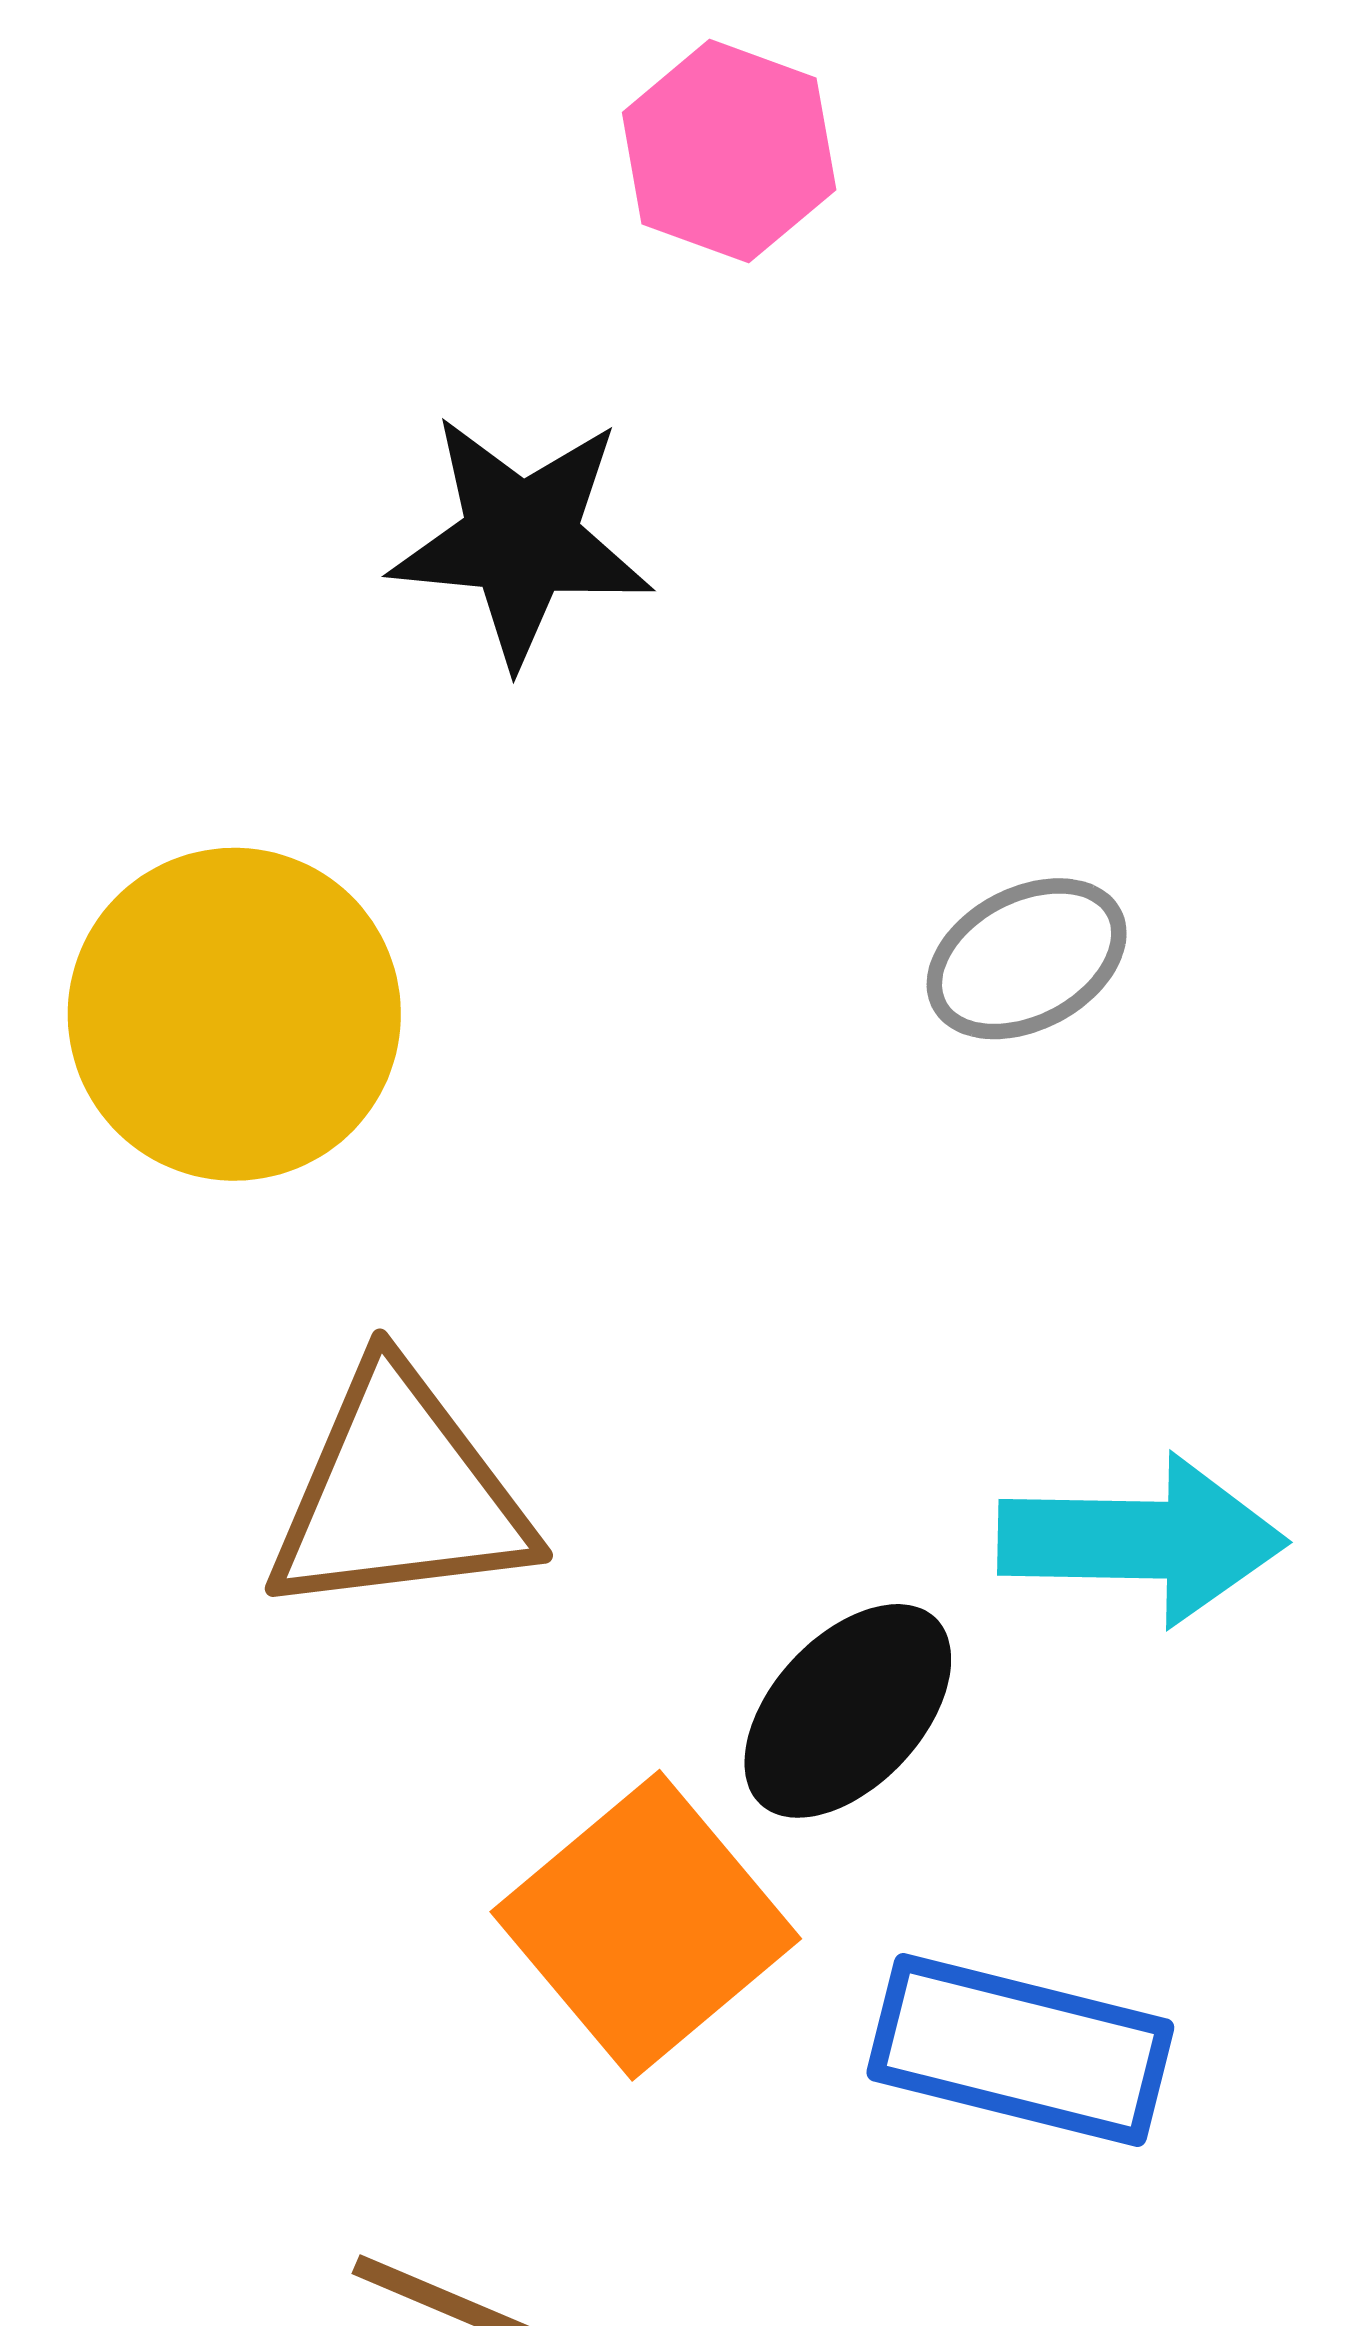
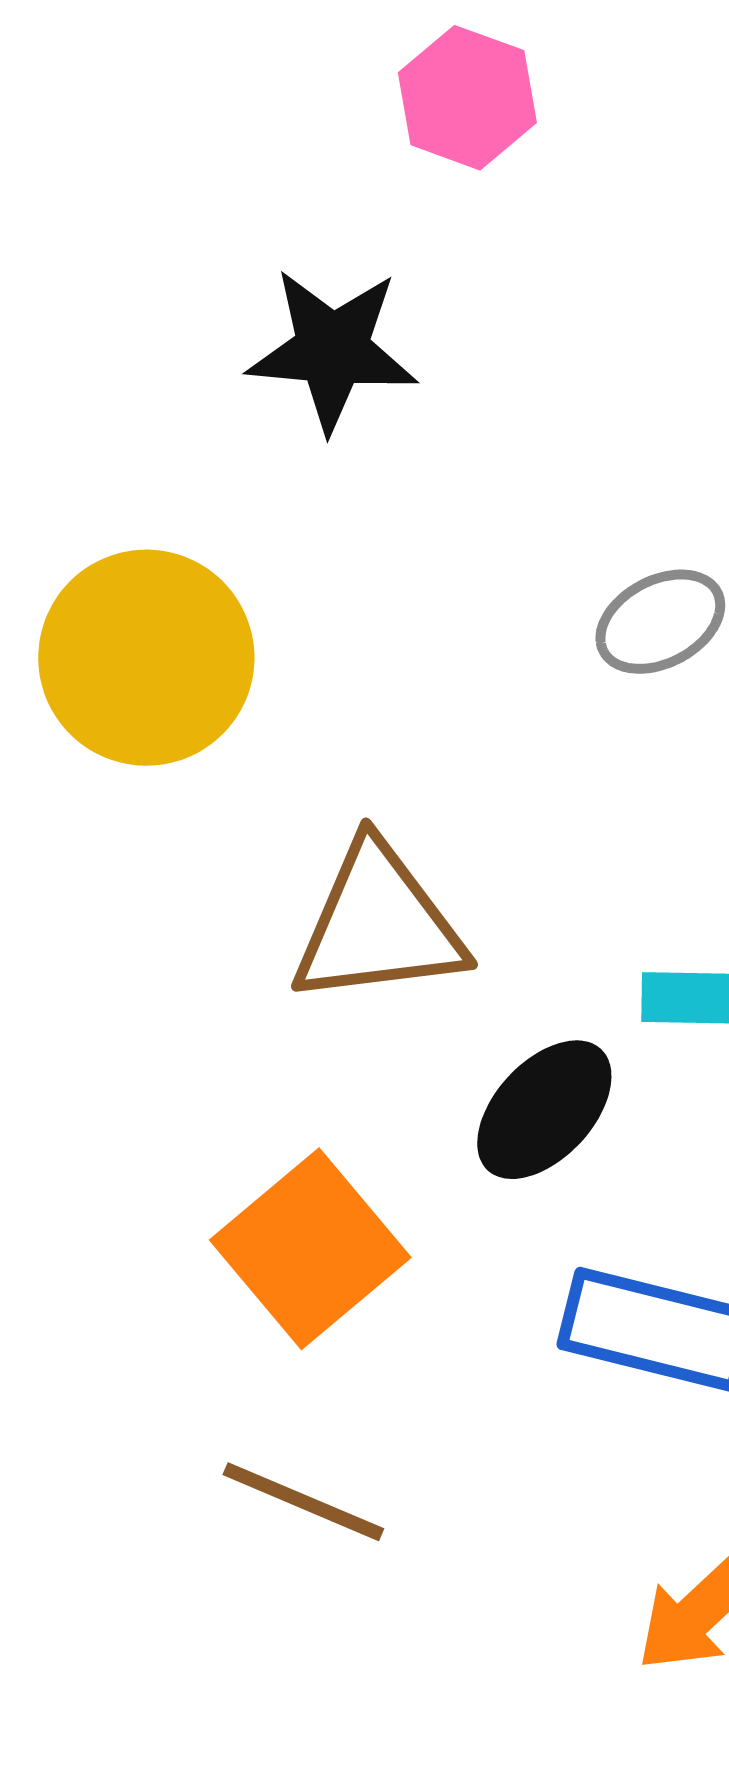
brown triangle: (399, 1494) -> (378, 925), moved
orange square: (646, 1925) -> (310, 1249), moved

